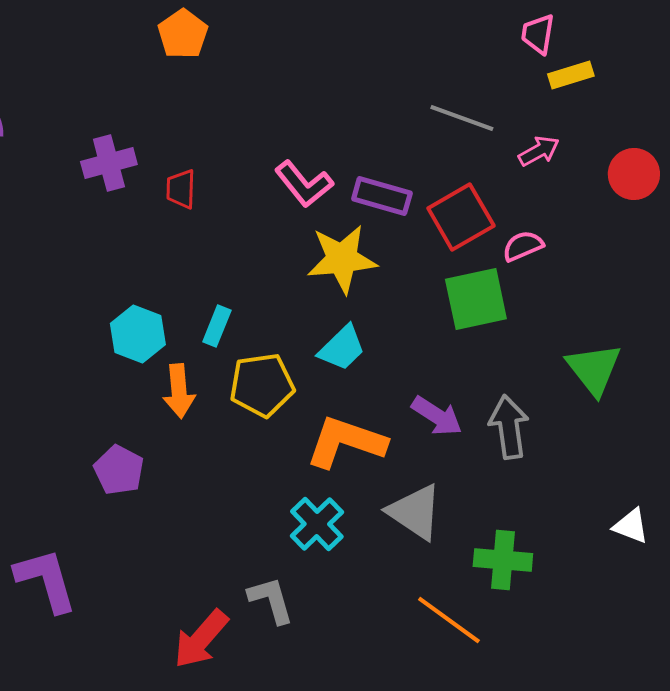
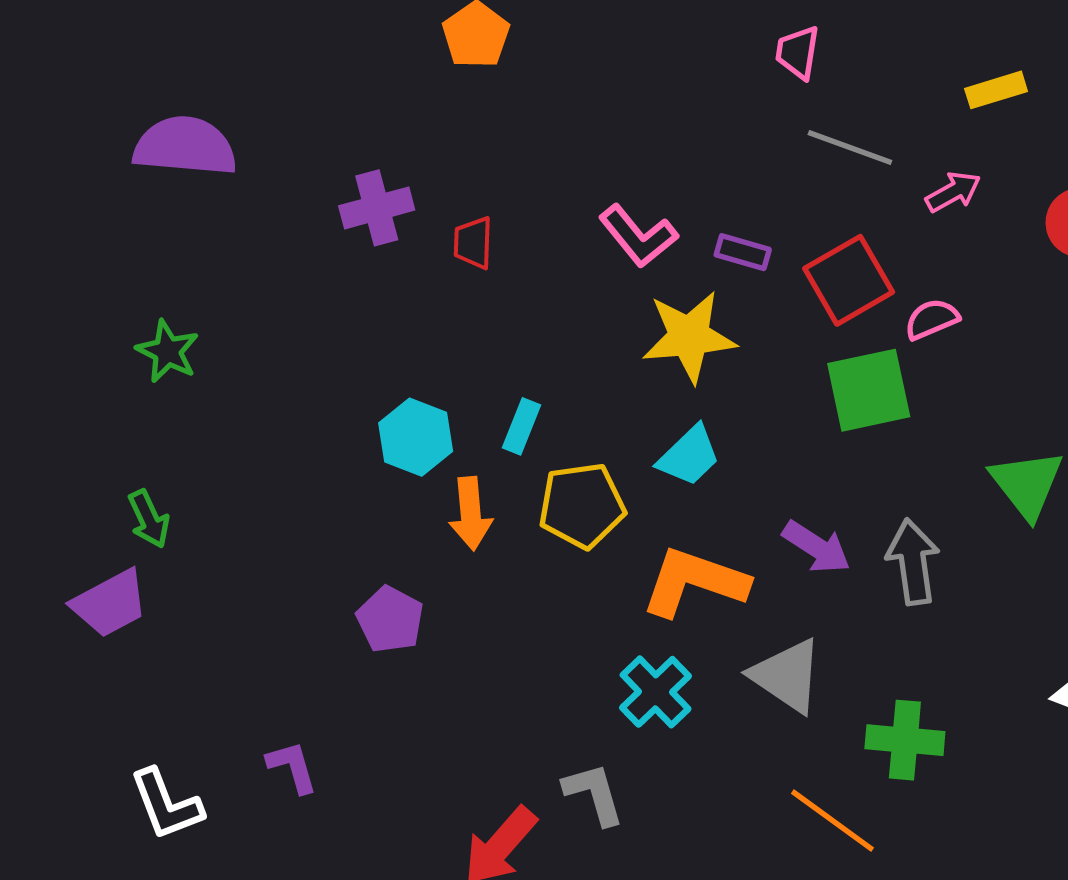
pink trapezoid: (538, 34) -> (798, 52), moved
purple rectangle: (382, 196) -> (743, 252), size x0.7
purple L-shape: (46, 580) -> (292, 767), size x0.6

